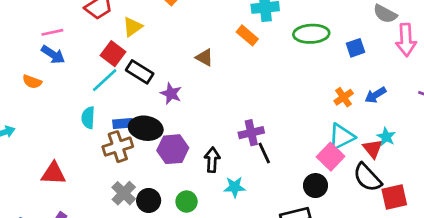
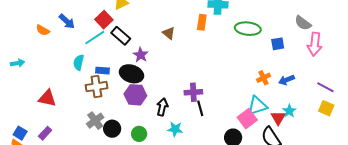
orange rectangle: (247, 35) -> (202, 22), turned 49
blue arrow: (53, 55) -> (67, 21), moved
black ellipse: (146, 128) -> (131, 74), moved

